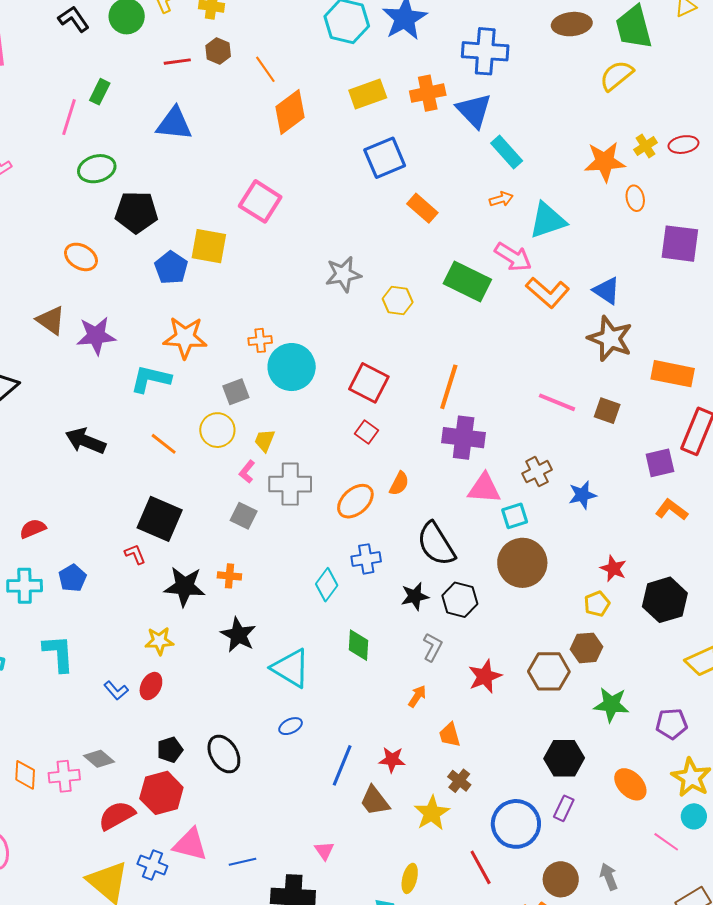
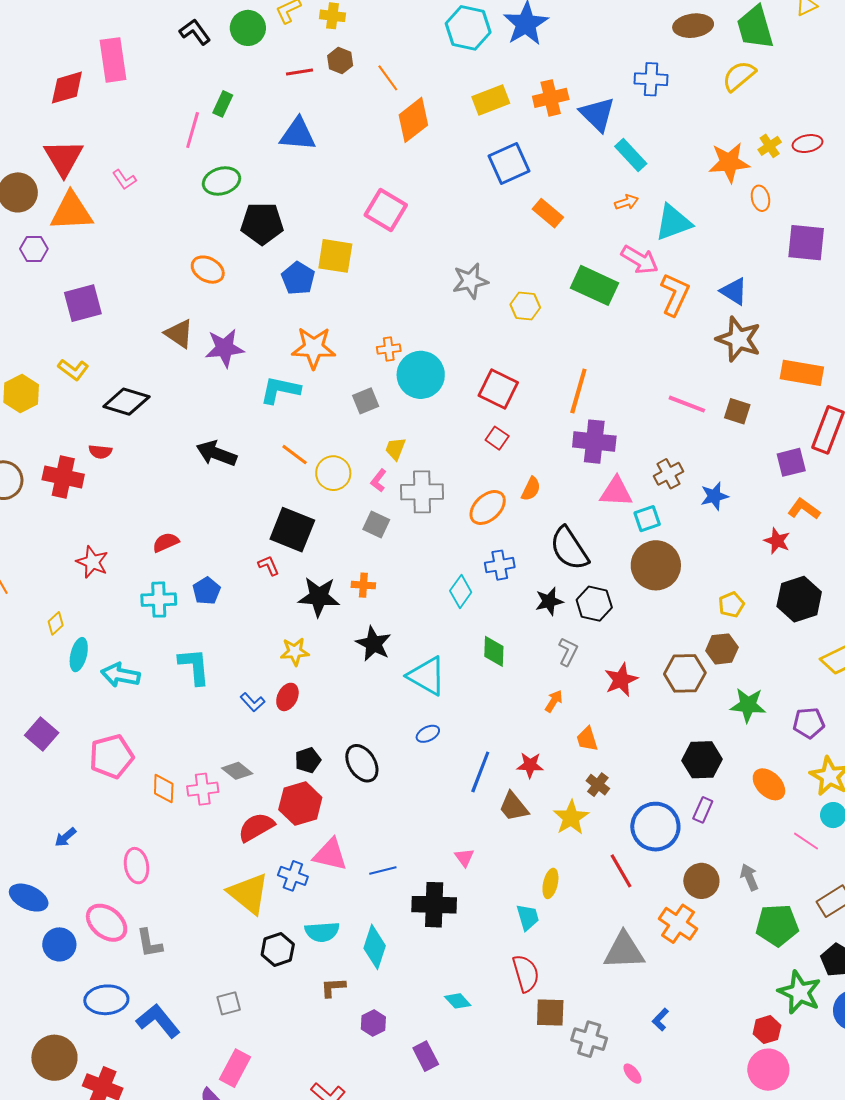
blue cross: (485, 51) -> (651, 79), moved, size x0.7
orange L-shape: (548, 292) -> (675, 294), turned -105
yellow circle: (217, 430) -> (333, 473), moved
red star: (613, 569) -> (777, 541), moved

